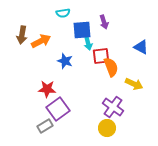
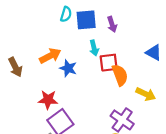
cyan semicircle: (63, 13) -> (66, 14), turned -64
blue square: (82, 30) -> (86, 20), moved
brown arrow: (22, 35) -> (15, 67), moved, turned -36
orange arrow: (41, 41) -> (50, 56), moved

